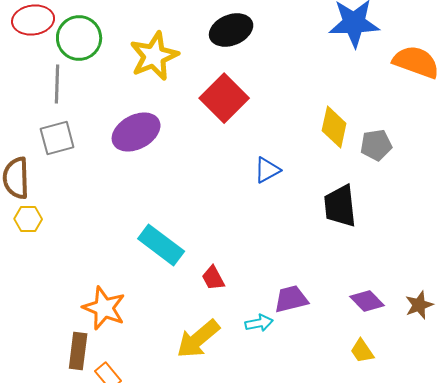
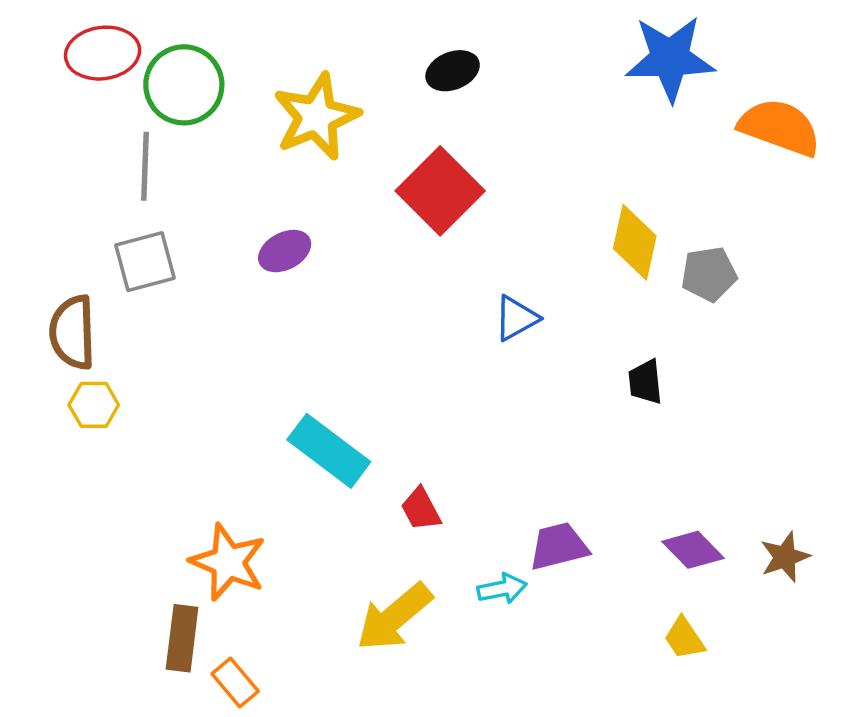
black ellipse: (231, 30) -> (453, 71), size x0.7
purple ellipse: (136, 132) -> (285, 251), size x0.6
black trapezoid: (340, 206) -> (645, 382), size x0.6

